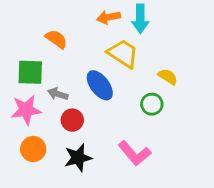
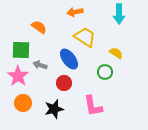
cyan arrow: (140, 19) -> (119, 14), moved
pink star: (26, 110) -> (18, 76), turned -30
red circle: (72, 120) -> (64, 83), moved
pink L-shape: (134, 153) -> (93, 106), turned 30

